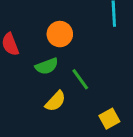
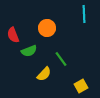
green semicircle: (47, 66) -> (29, 51), moved

